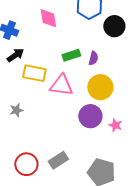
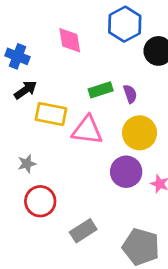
purple semicircle: (93, 58) -> (130, 94), turned -32
red circle: (26, 164) -> (40, 201), moved

